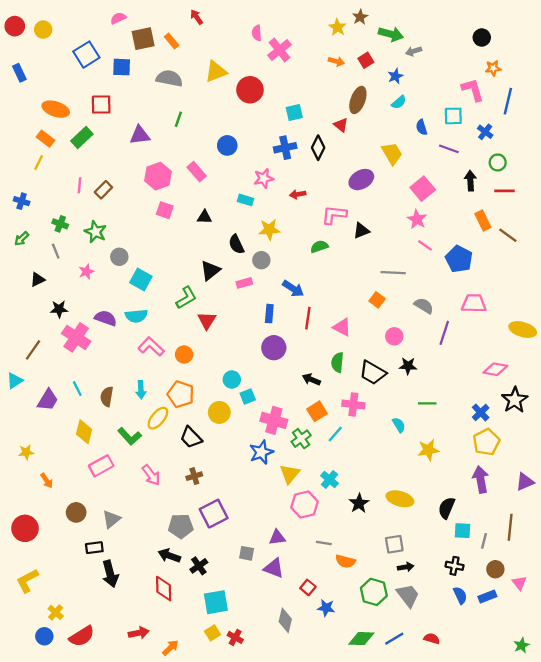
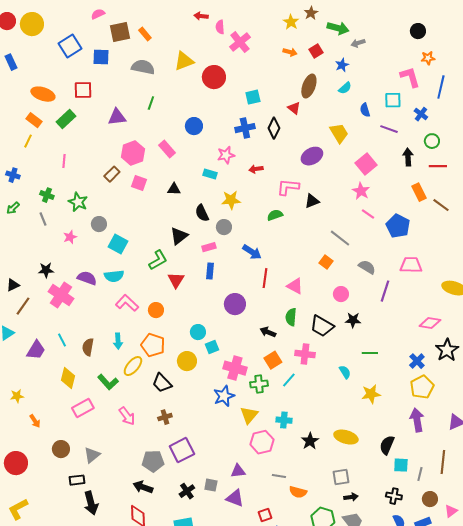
red arrow: (197, 17) -> (201, 16), moved, turned -48
yellow circle: (43, 30) -> (32, 24), size x1.5
brown rectangle: (103, 190) -> (112, 174), moved
gray line: (393, 273) -> (340, 238), turned 35
black triangle: (37, 280) -> (13, 285), moved
blue rectangle: (269, 314) -> (210, 271), moved
green cross: (301, 439) -> (259, 384), turned 30
cyan cross: (330, 479) -> (284, 420), turned -35
black cross: (199, 566) -> (187, 491), moved
pink triangle: (519, 583) -> (451, 511), turned 32
red square: (308, 587) -> (265, 515), turned 32

